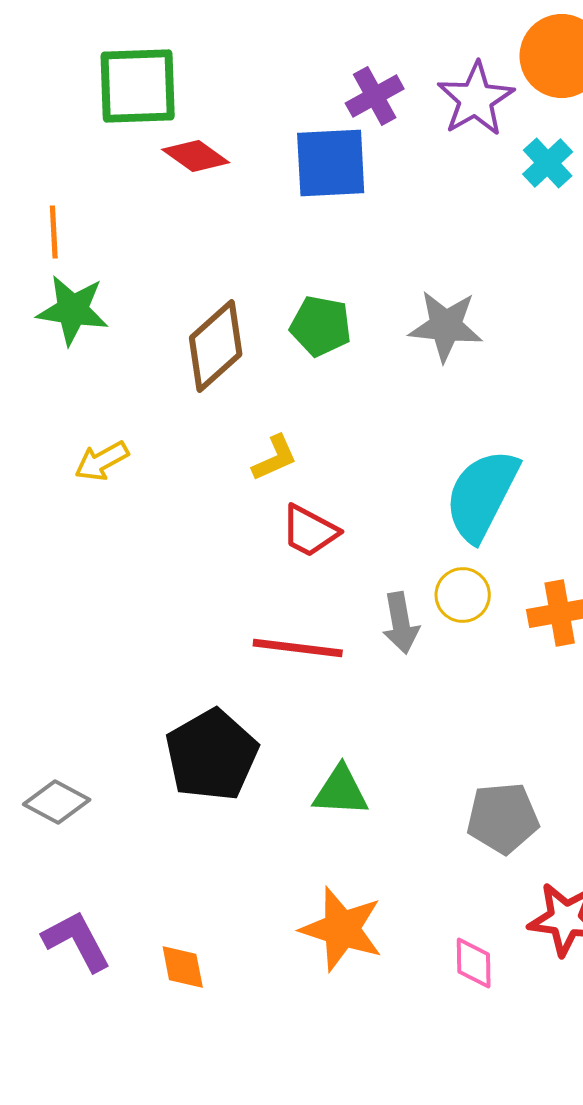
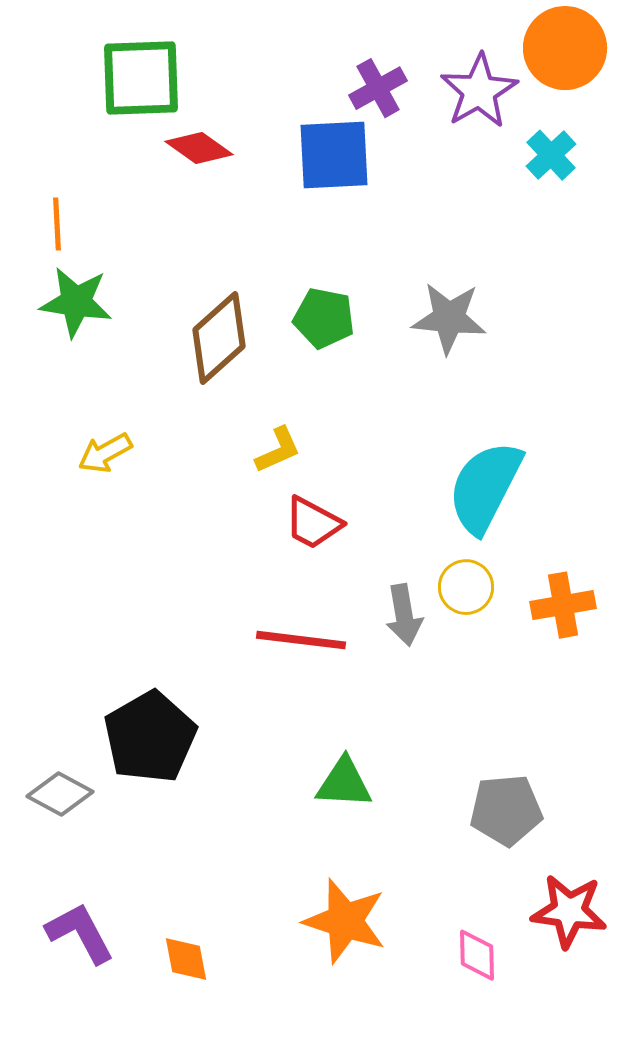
black pentagon: (212, 755) -> (150, 737), moved

